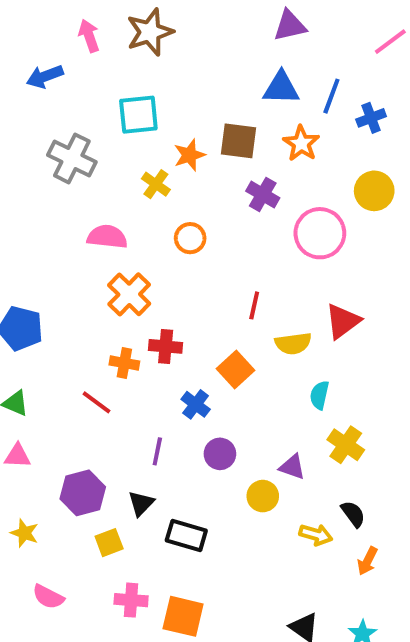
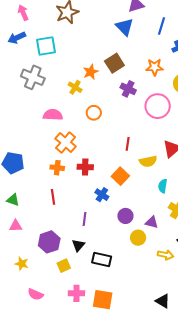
pink arrow: (89, 36) -> (23, 13), moved
blue triangle: (281, 88) -> (125, 27), moved, turned 48
blue line: (331, 96) -> (162, 26), moved
cyan square: (138, 115) -> (46, 46), moved
brown square: (239, 141) -> (114, 63), turned -36
orange star: (301, 143) -> (155, 67), moved, turned -30
orange cross: (124, 363) -> (57, 168), moved
red line: (96, 402) -> (53, 197), turned 49
purple circle: (220, 454) -> (125, 216), moved

